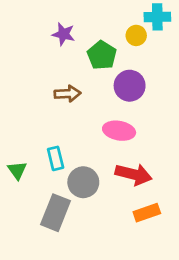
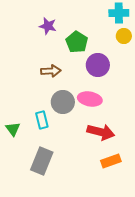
yellow circle: (136, 35) -> (124, 36), moved
gray circle: (83, 182) -> (63, 102), moved

